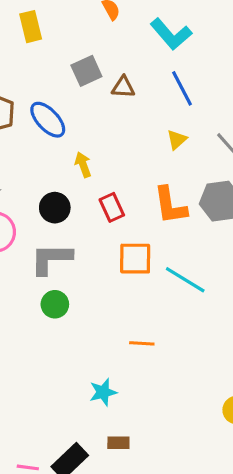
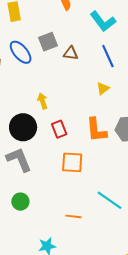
blue ellipse: (48, 120) -> (21, 52), moved
black circle: (55, 208) -> (23, 127), size x1.4
gray L-shape: (51, 259) -> (19, 160), turned 64
cyan line: (185, 280) -> (110, 200), moved
green circle: (55, 304) -> (20, 202), moved

